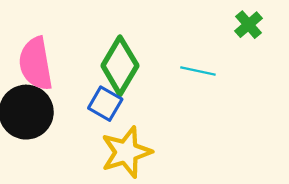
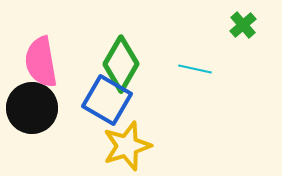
blue square: (105, 104) -> (107, 100), size x1.5

